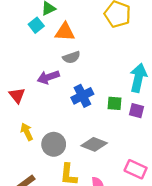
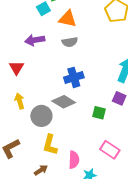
purple arrow: (48, 77) -> (35, 40), moved
green square: (115, 103) -> (99, 113), moved
gray diamond: (94, 144) -> (64, 102), moved

